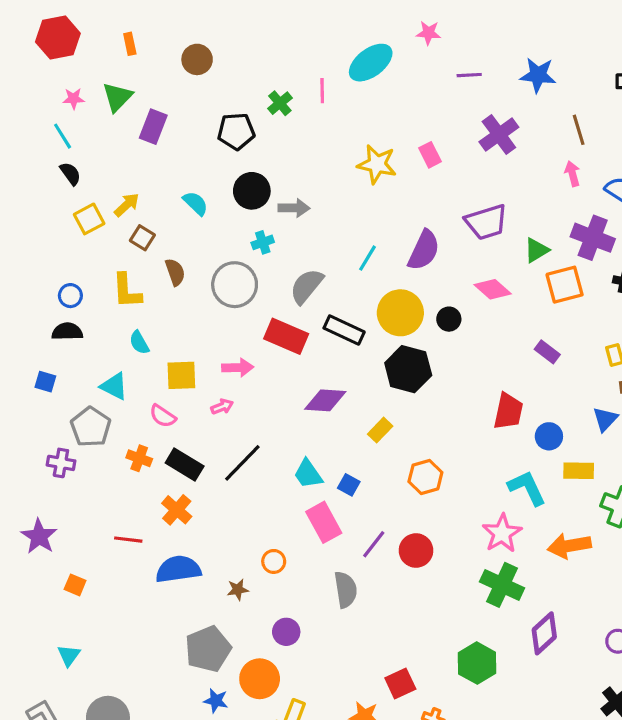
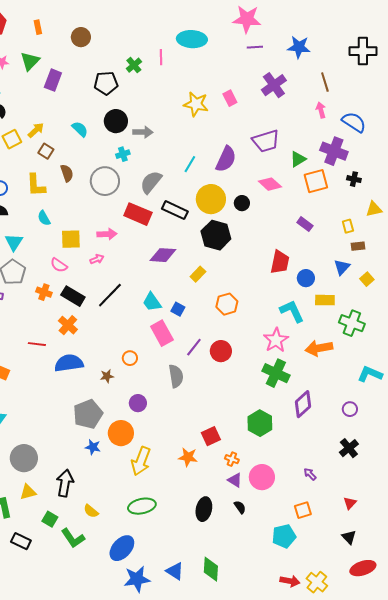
pink star: (429, 33) -> (247, 19), moved, size x1.8
cyan ellipse: (371, 63) -> (192, 39), turned 40
cyan triangle: (114, 386) -> (14, 242), moved, turned 36

